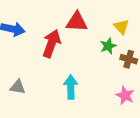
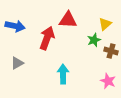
yellow triangle: (121, 27) -> (105, 24), turned 32
gray triangle: (18, 87) -> (17, 63), moved, turned -40

